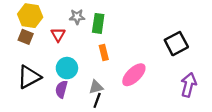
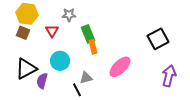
green rectangle: (98, 23) -> (88, 34), moved, turned -30
purple semicircle: (61, 89) -> (42, 81), moved
black line: (97, 100) -> (77, 90), moved, turned -48

